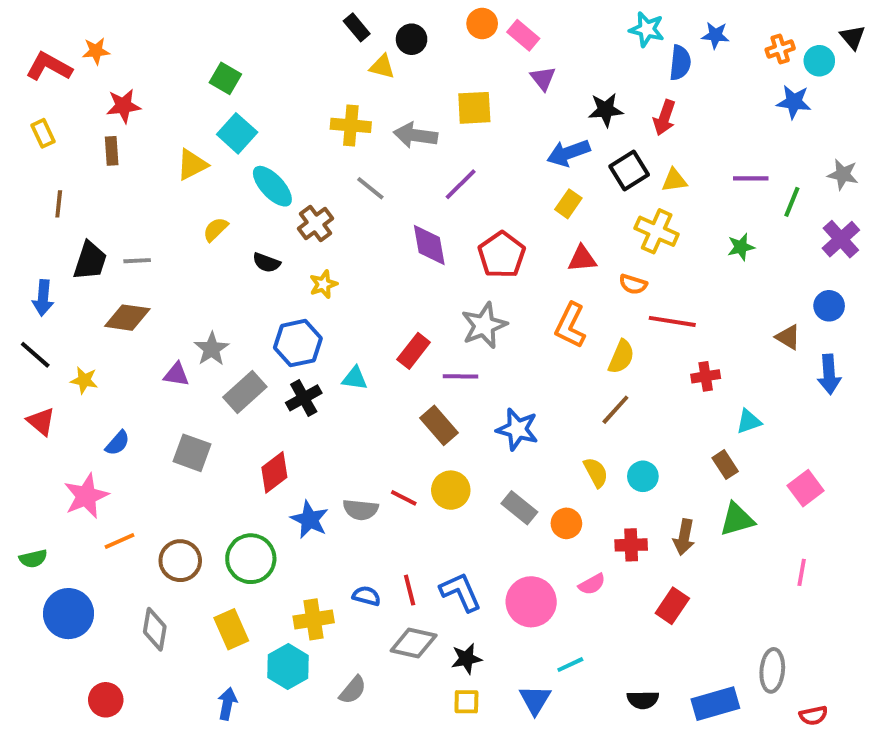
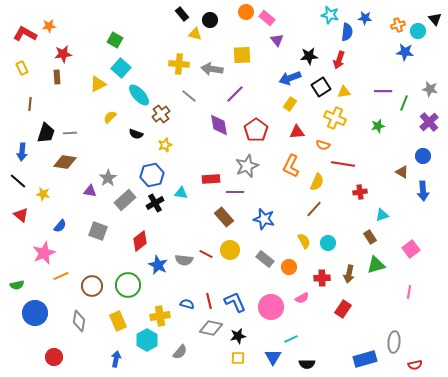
red rectangle: (414, 351) -> (211, 179), turned 48
black semicircle: (643, 700) -> (307, 364), moved

